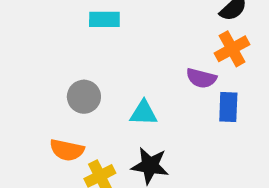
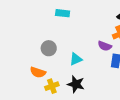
cyan triangle: (144, 113) -> (76, 59), turned -32

